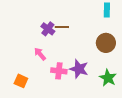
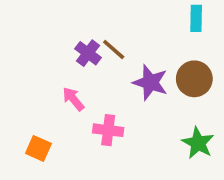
brown line: (62, 27) -> (114, 49), turned 40
purple star: (79, 69) -> (150, 82), moved

